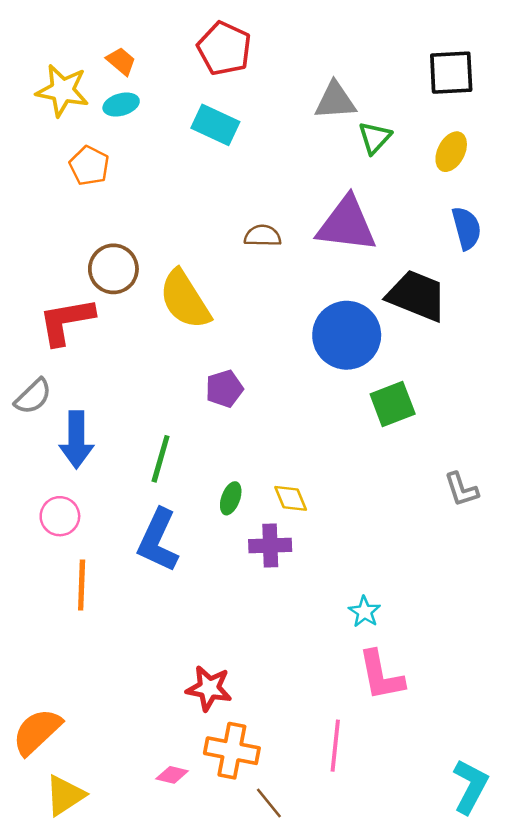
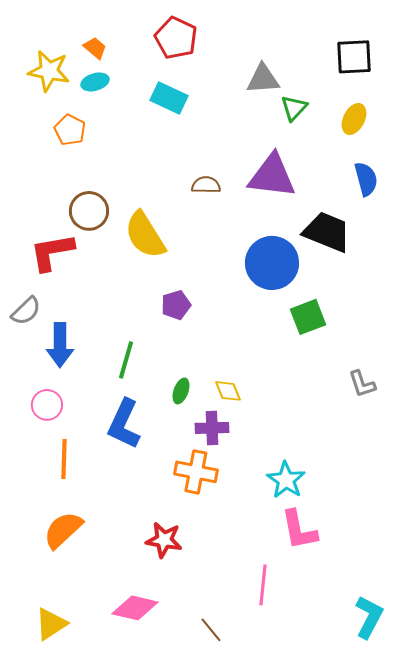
cyan star: (365, 612) -> (286, 480), size x1.5
orange semicircle: (37, 732) -> (63, 530), moved
orange cross: (232, 751) -> (196, 472), moved
pink diamond: (172, 775) -> (135, 608), size x1.8

